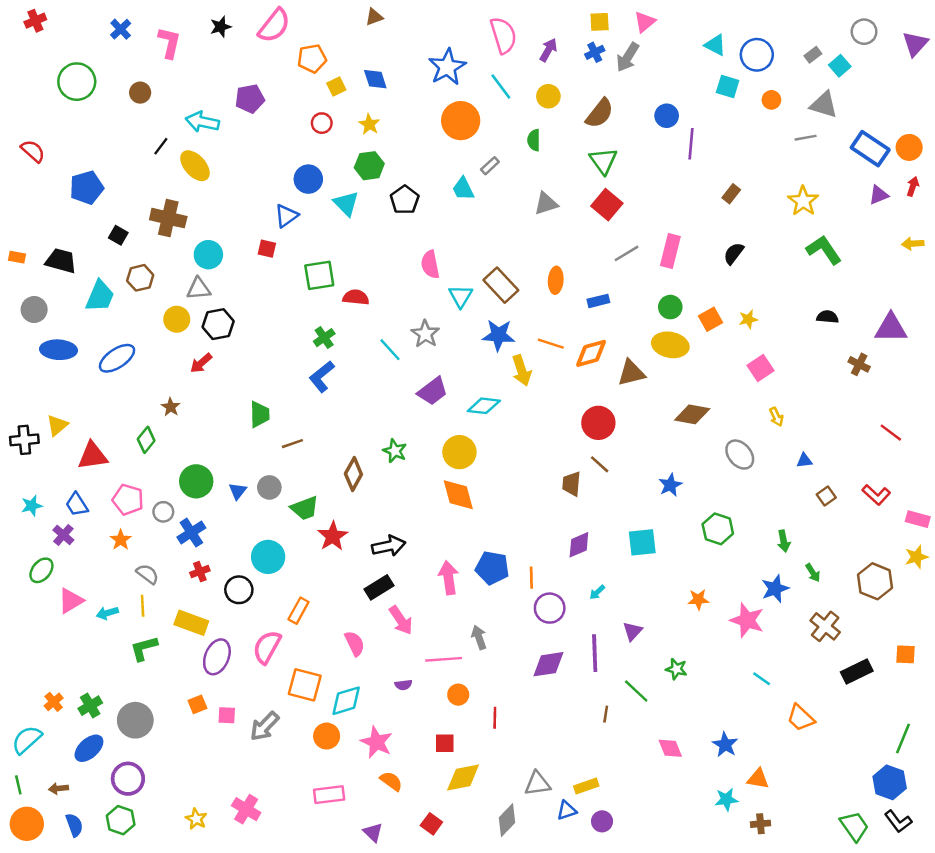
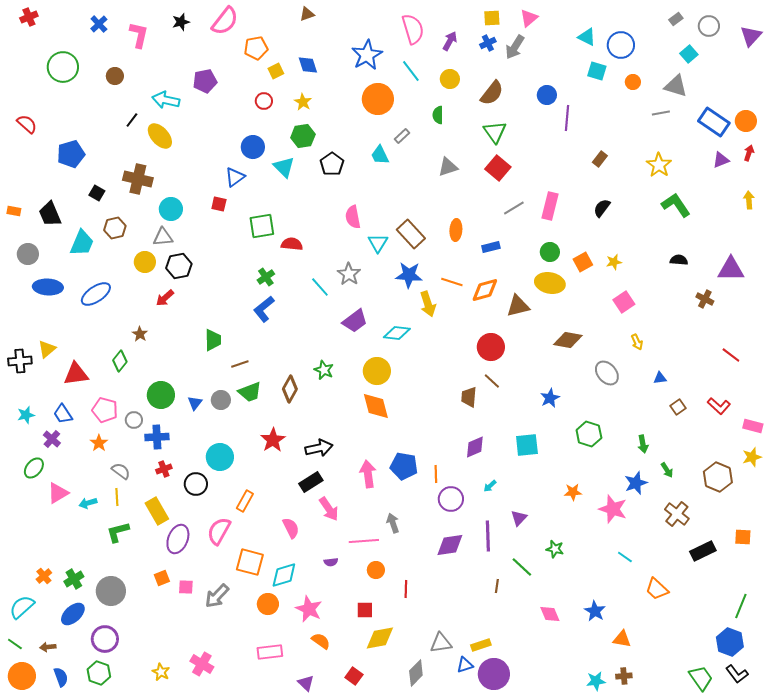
gray rectangle: (813, 55) -> (676, 19), moved
yellow arrow: (913, 244) -> (749, 200), turned 90
black trapezoid: (61, 261) -> (50, 214), turned -128
green trapezoid: (305, 508) -> (250, 392), moved
blue cross: (191, 533) -> (157, 437), turned 30
yellow rectangle: (191, 623) -> (157, 511), turned 40
green line: (18, 785) -> (15, 644), turned -42
cyan star: (726, 799) -> (596, 681), moved
purple circle: (602, 821) -> (494, 674), size x1.8

